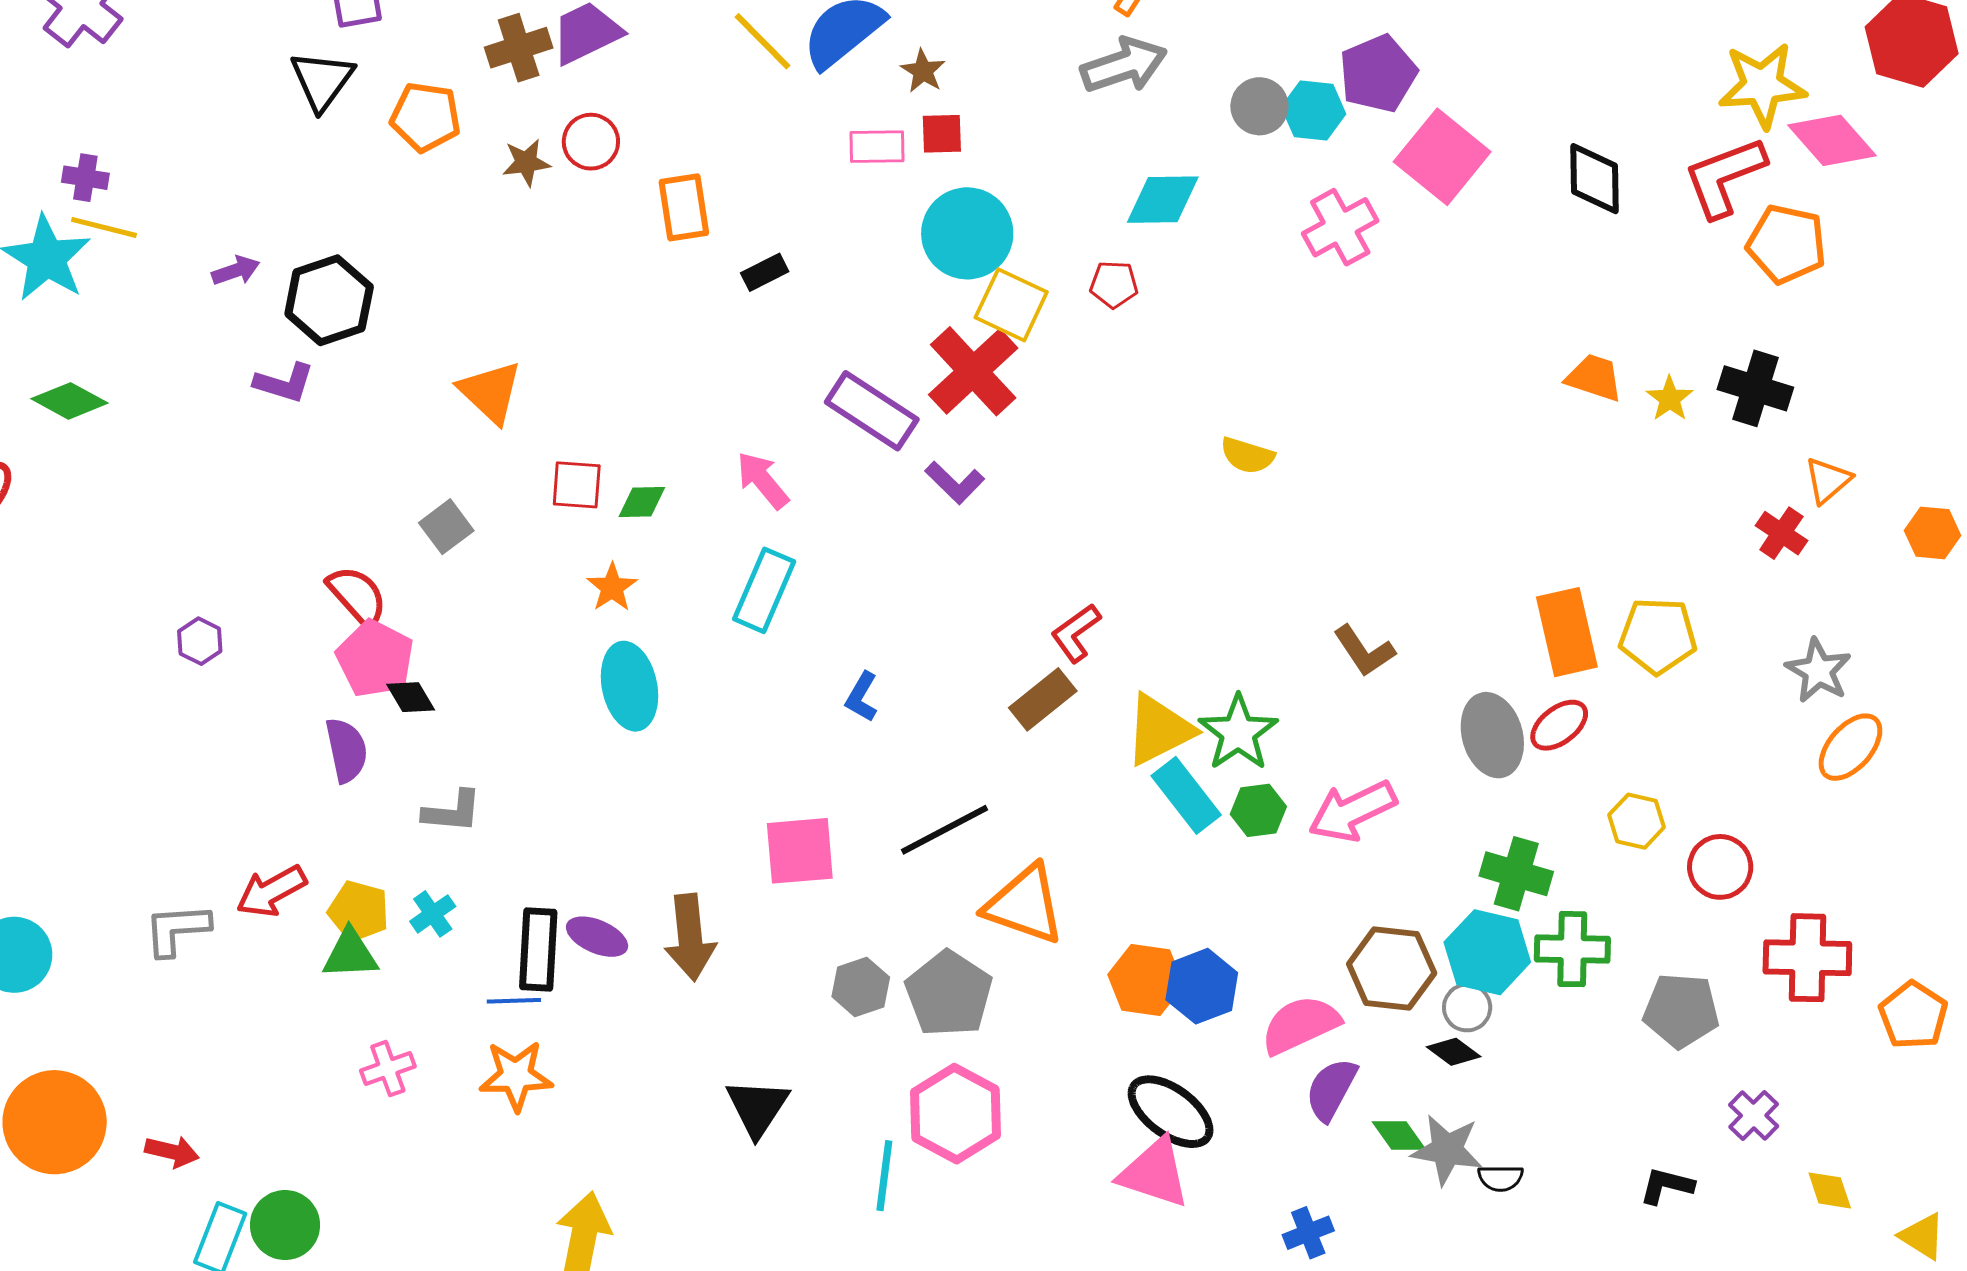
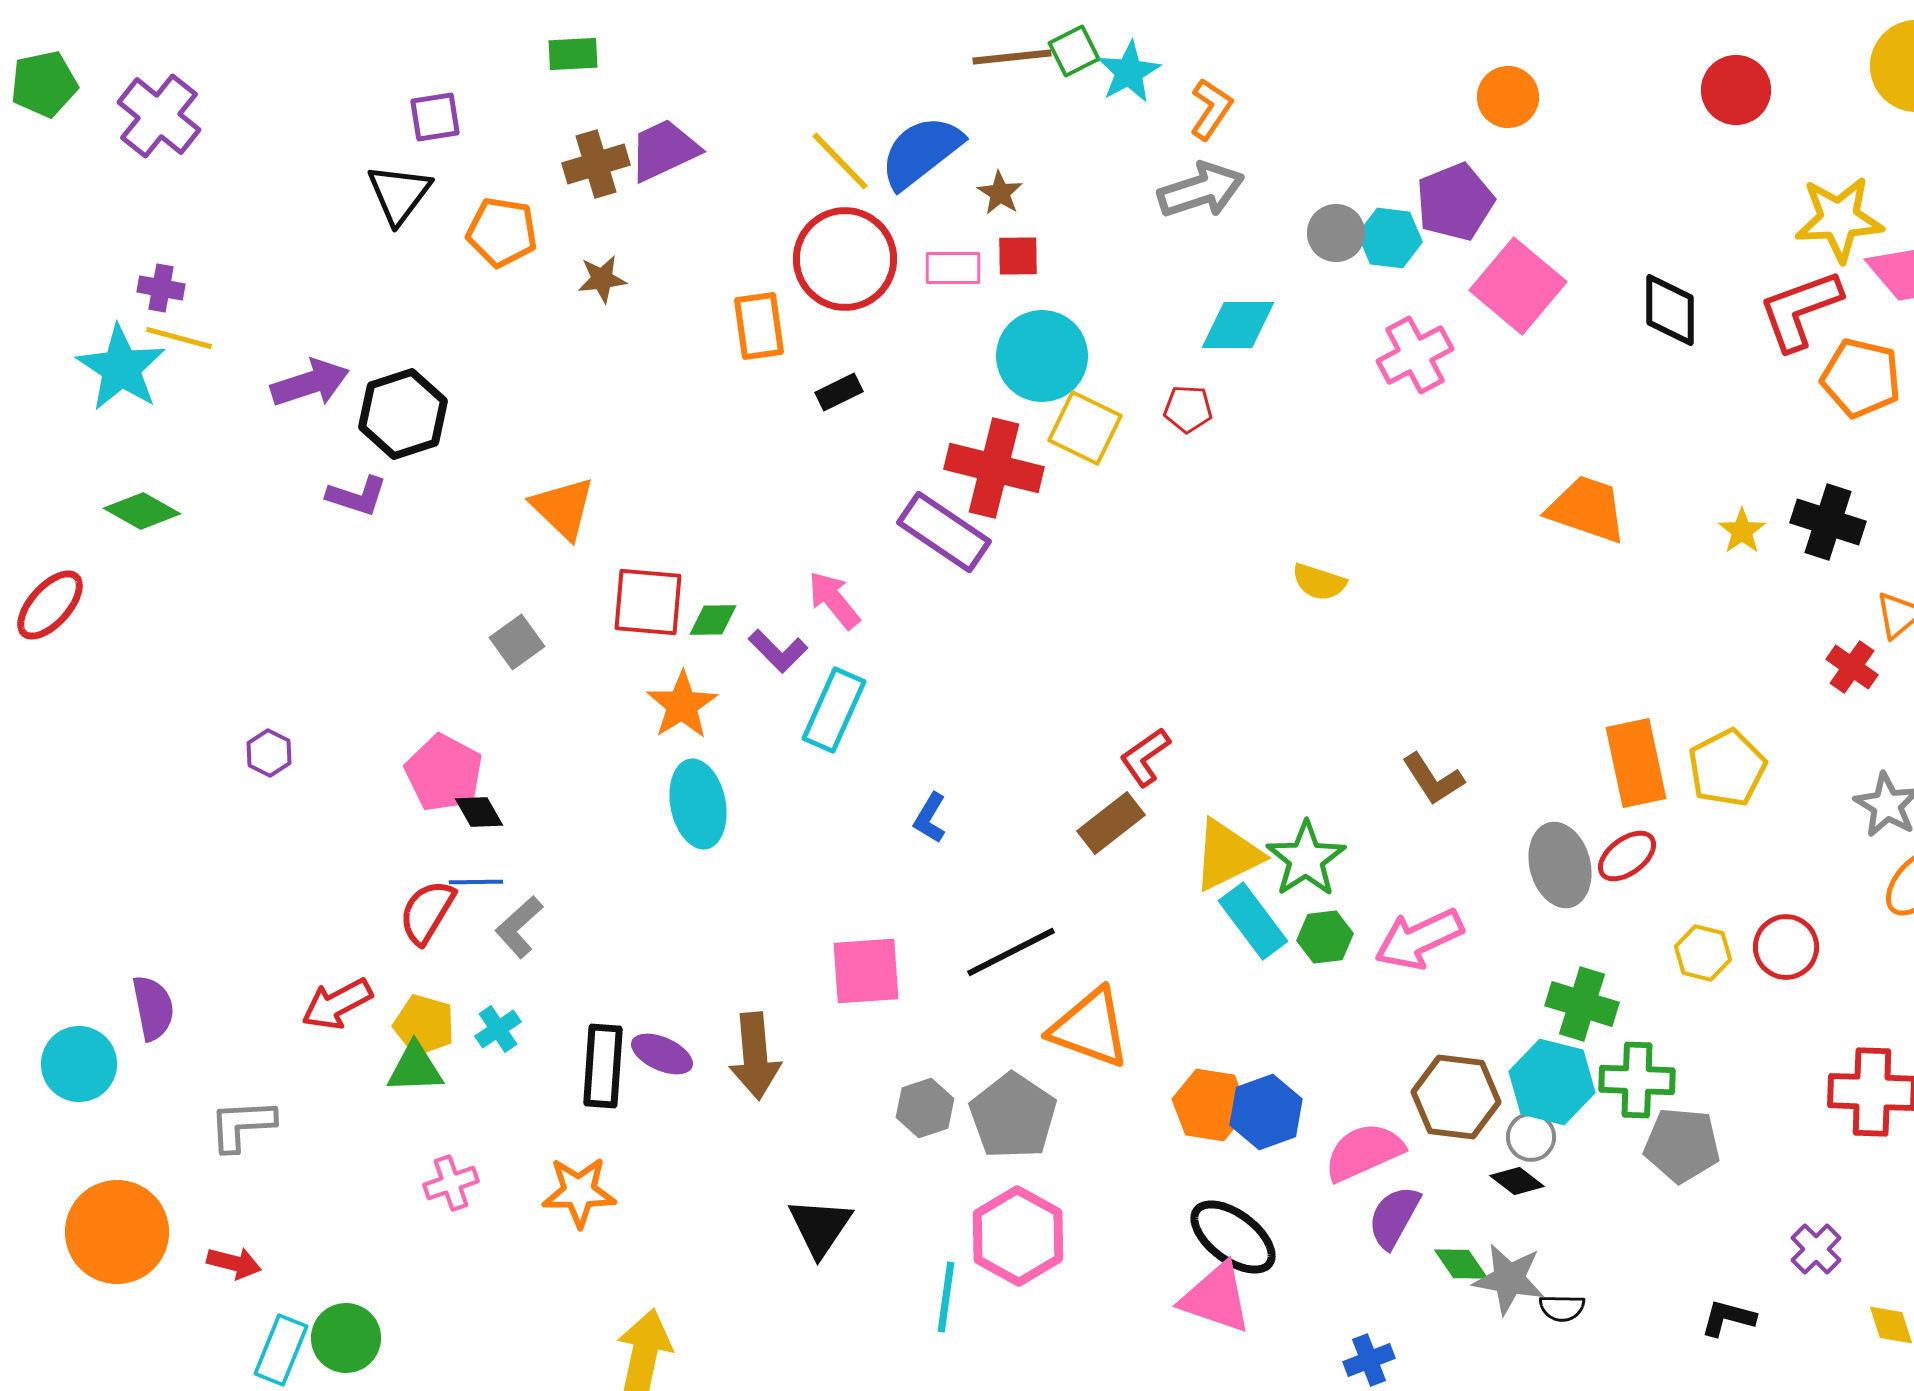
red circle: (591, 142) -> (845, 259), moved, size x1.8
purple arrow: (236, 271) -> (310, 383), size x1.6
red cross: (973, 371) -> (994, 468), moved, turned -34
orange trapezoid: (1594, 378) -> (1587, 509), moved, size x1.4
purple L-shape: (955, 483) -> (778, 651), moved
red square: (577, 485) -> (648, 602), size x1.4
orange star: (612, 587) -> (682, 705), size x1.4
red semicircle: (357, 596) -> (427, 912), moved, turned -108
yellow pentagon: (1658, 636) -> (1727, 768), turned -30
purple semicircle: (346, 750) -> (153, 1008), moved
gray L-shape: (452, 812) -> (519, 927), turned 132
red circle: (1720, 867) -> (1786, 947), moved
gray L-shape: (177, 929) -> (242, 1125), moved
blue line: (514, 1001) -> (476, 882), moved
gray pentagon: (1681, 1010) -> (1682, 1145), moved

